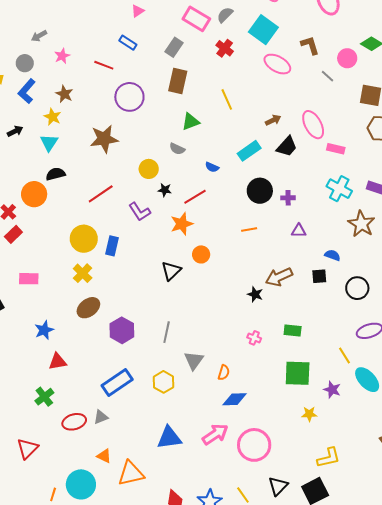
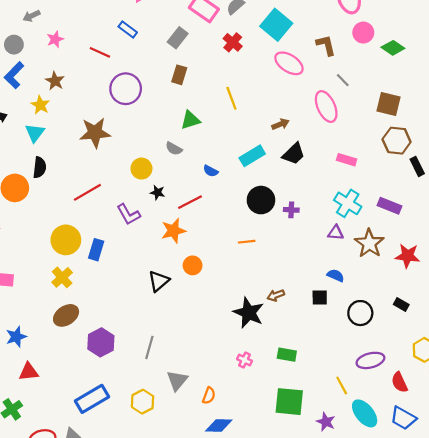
pink circle: (347, 58) -> (363, 33), moved
brown rectangle: (178, 81) -> (179, 75), size x0.7
pink ellipse: (313, 125) -> (326, 106), moved
black semicircle: (55, 174) -> (40, 167), turned 108
purple triangle: (299, 231) -> (336, 233), moved
brown arrow: (279, 277) -> (276, 295), size x0.6
black star: (255, 294) -> (249, 313), size x1.8

